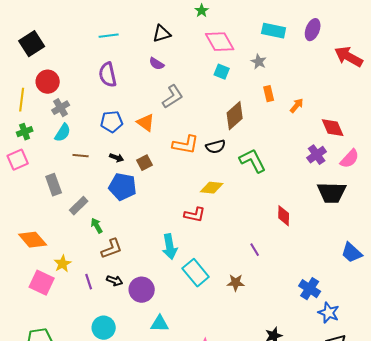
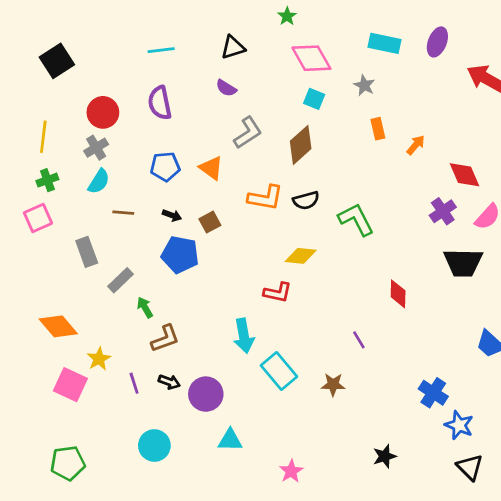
red circle: (48, 82) -> (103, 112), moved
brown diamond: (235, 116) -> (301, 145), moved

